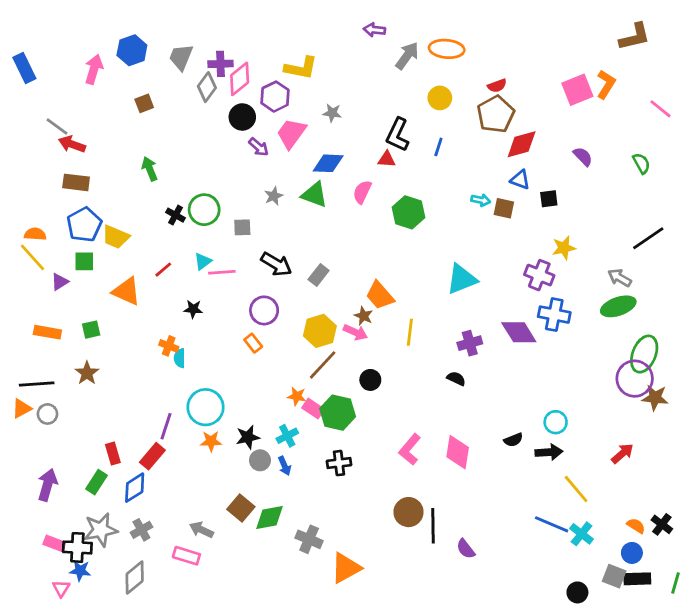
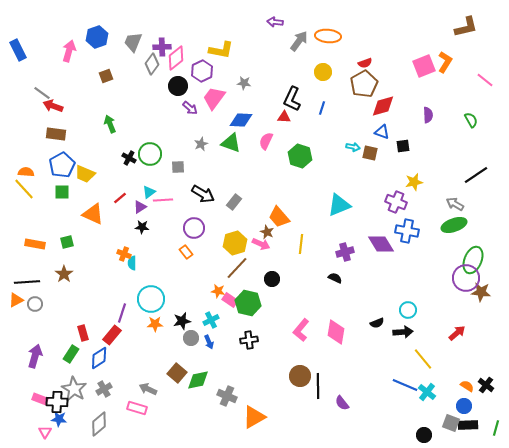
purple semicircle: (583, 157) -> (428, 115), turned 42
purple triangle: (60, 282) -> (140, 207), moved
gray star: (101, 530) -> (74, 389), turned -30

